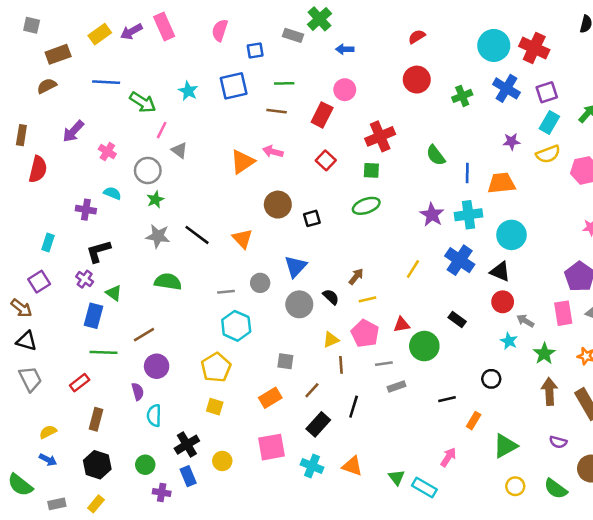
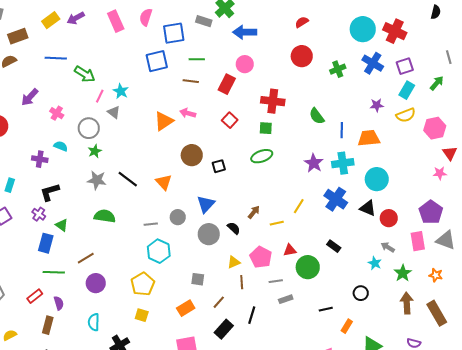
pink rectangle: (164, 27) -> (116, 21), moved
blue arrow: (345, 49) -> (245, 32), size x1.6
blue square: (255, 51) -> (174, 33), size x1.6
cyan star: (188, 91) -> (121, 91), moved
red cross: (380, 136) -> (273, 101), turned 30
yellow line: (368, 299) -> (277, 223), moved
red circle: (503, 302) -> (389, 218), moved
purple semicircle: (138, 391) -> (59, 303), moved

